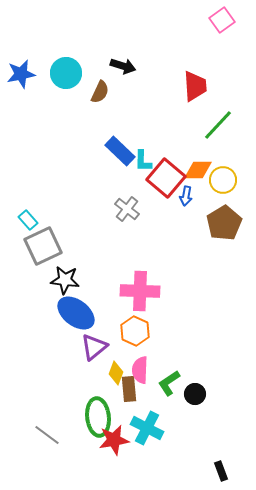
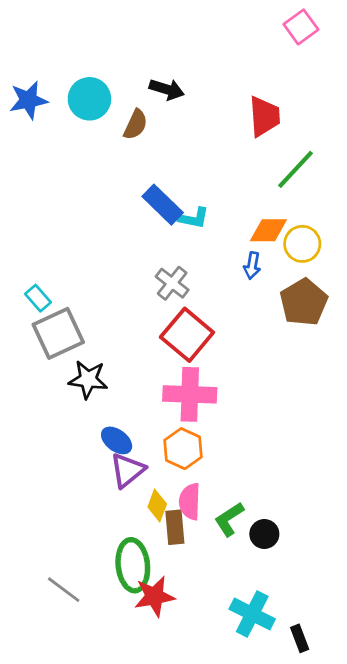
cyan L-shape: (143, 161) -> (194, 218), turned -80
red square: (166, 178) -> (187, 335), moved
blue ellipse: (76, 313) -> (117, 440), moved, size x0.6
cyan cross: (147, 428) -> (252, 614), moved

